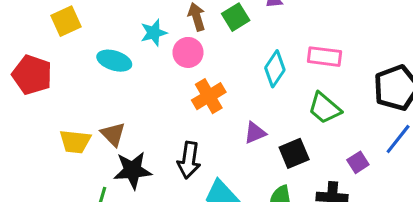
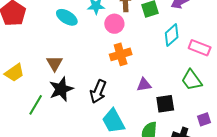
cyan diamond: (275, 69) -> (172, 35), moved
yellow trapezoid: (75, 142) -> (14, 73), moved, turned -55
black star: (133, 170) -> (61, 89), turned -30

